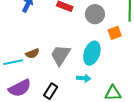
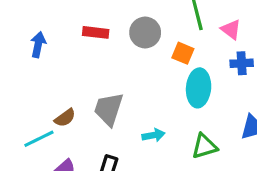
orange square: (115, 33) -> (183, 53), turned -32
cyan ellipse: (92, 53) -> (199, 88), moved

